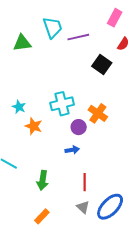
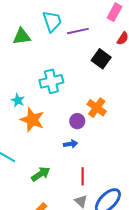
cyan cross: (62, 104) -> (51, 81), moved
orange star: (34, 126) -> (32, 120), size x1.4
green arrow: (43, 180) -> (41, 174), turned -132

